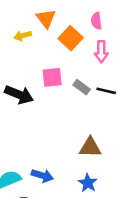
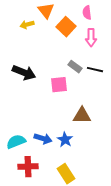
pink square: (52, 77) -> (59, 85), moved
blue star: (88, 183) -> (65, 140), moved

